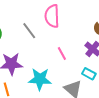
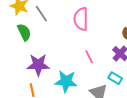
gray line: (29, 31) -> (41, 14), moved

